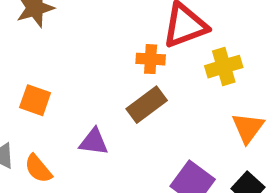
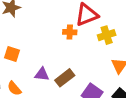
brown rectangle: (147, 105) -> (65, 78), moved

